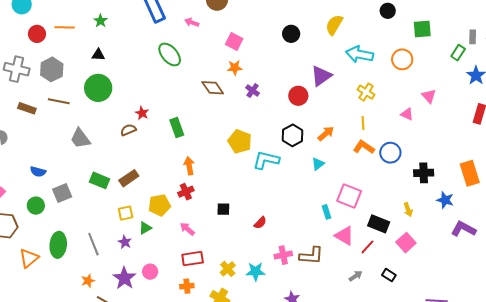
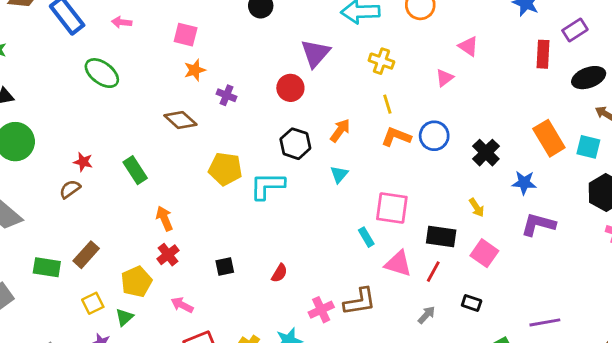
brown diamond: (213, 88) -> (180, 120), moved
pink triangle: (407, 114) -> (445, 78), turned -48
black cross: (424, 173) -> (486, 153), turned -30
purple L-shape: (464, 229) -> (538, 224), moved

